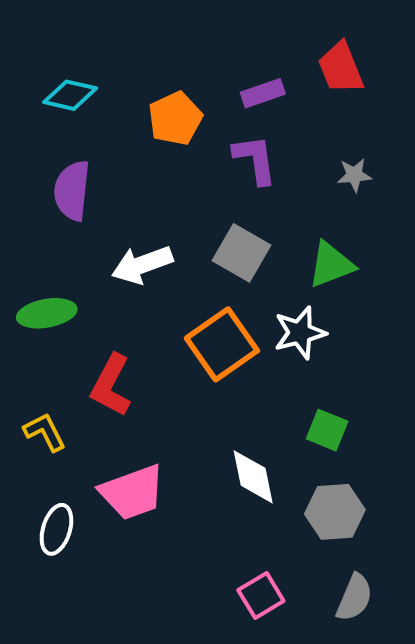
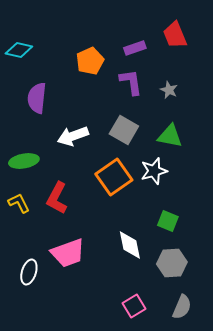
cyan diamond: (70, 95) -> (19, 50), moved
gray star: (354, 175) -> (169, 90), moved, turned 30
green triangle: (331, 265) -> (170, 136), turned 32
yellow L-shape: (45, 432) -> (19, 203), moved

